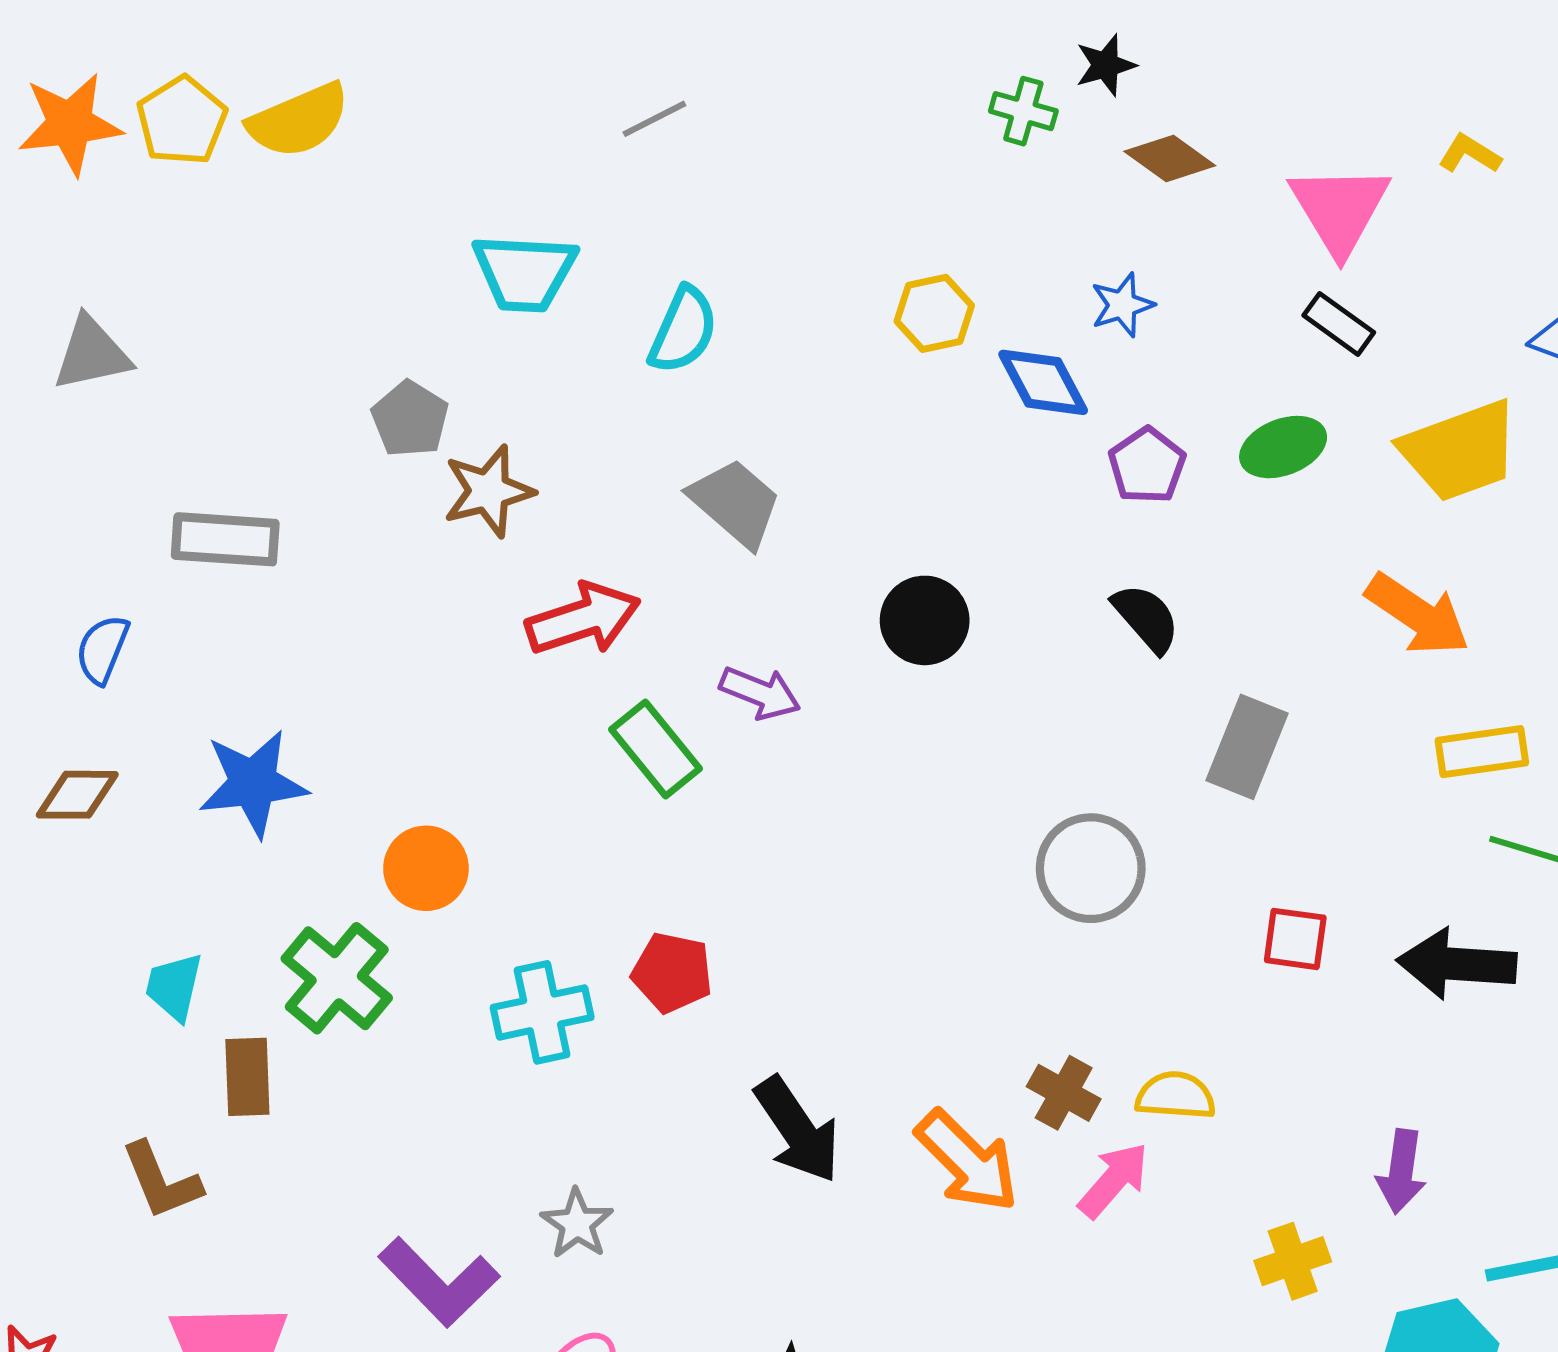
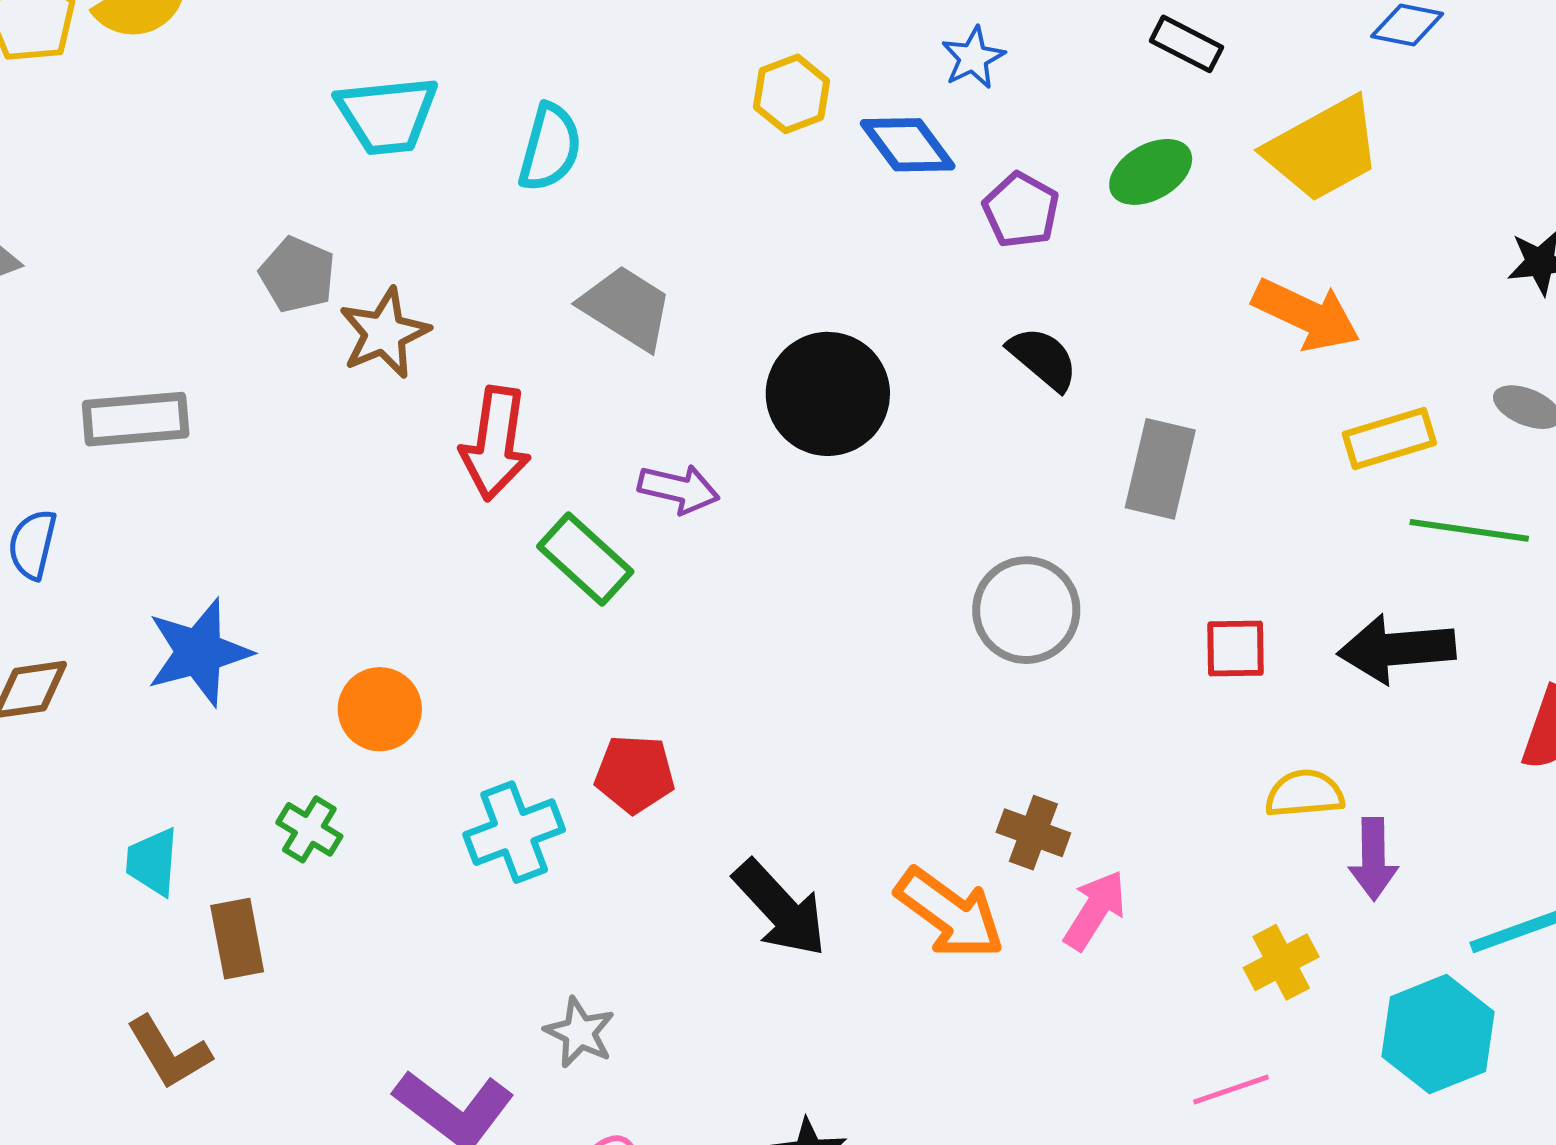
red arrow: (583, 619) -> (495, 443), turned 125
black circle: (925, 620) -> (828, 394), size x1.4
green cross: (337, 978) -> (309, 829), size x0.6
yellow semicircle: (1175, 1096) -> (1305, 794), moved

